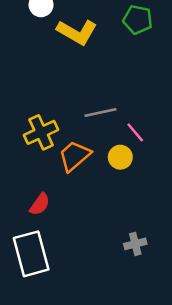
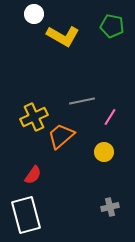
pink line: (135, 132) -> (110, 117), turned 72
yellow circle: (120, 157) -> (104, 152), moved

